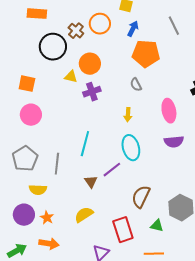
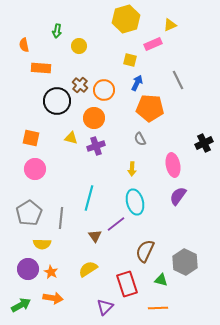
orange circle: (100, 24) -> (104, 90), moved
yellow triangle: (71, 77) -> (71, 138), moved
purple semicircle: (174, 142) -> (178, 196), turned 132

